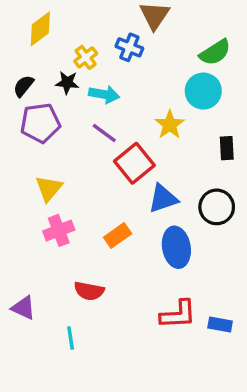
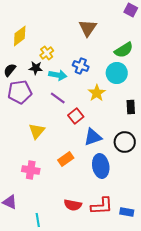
blue cross: (129, 47) -> (81, 66), moved
red square: (134, 163) -> (76, 116), size x0.7
yellow triangle: (49, 188) -> (37, 131), moved
pink cross: (59, 230) -> (31, 170), moved, turned 30
red semicircle: (89, 291) -> (73, 205), moved

